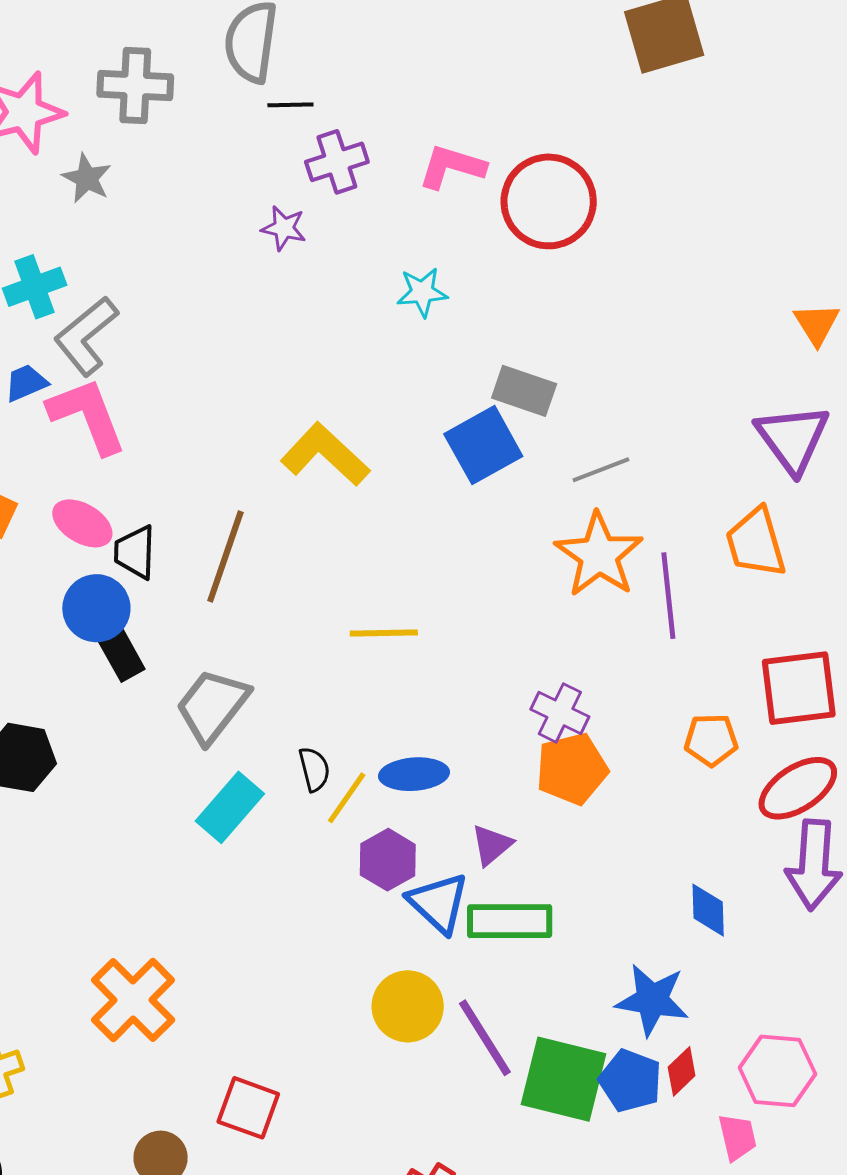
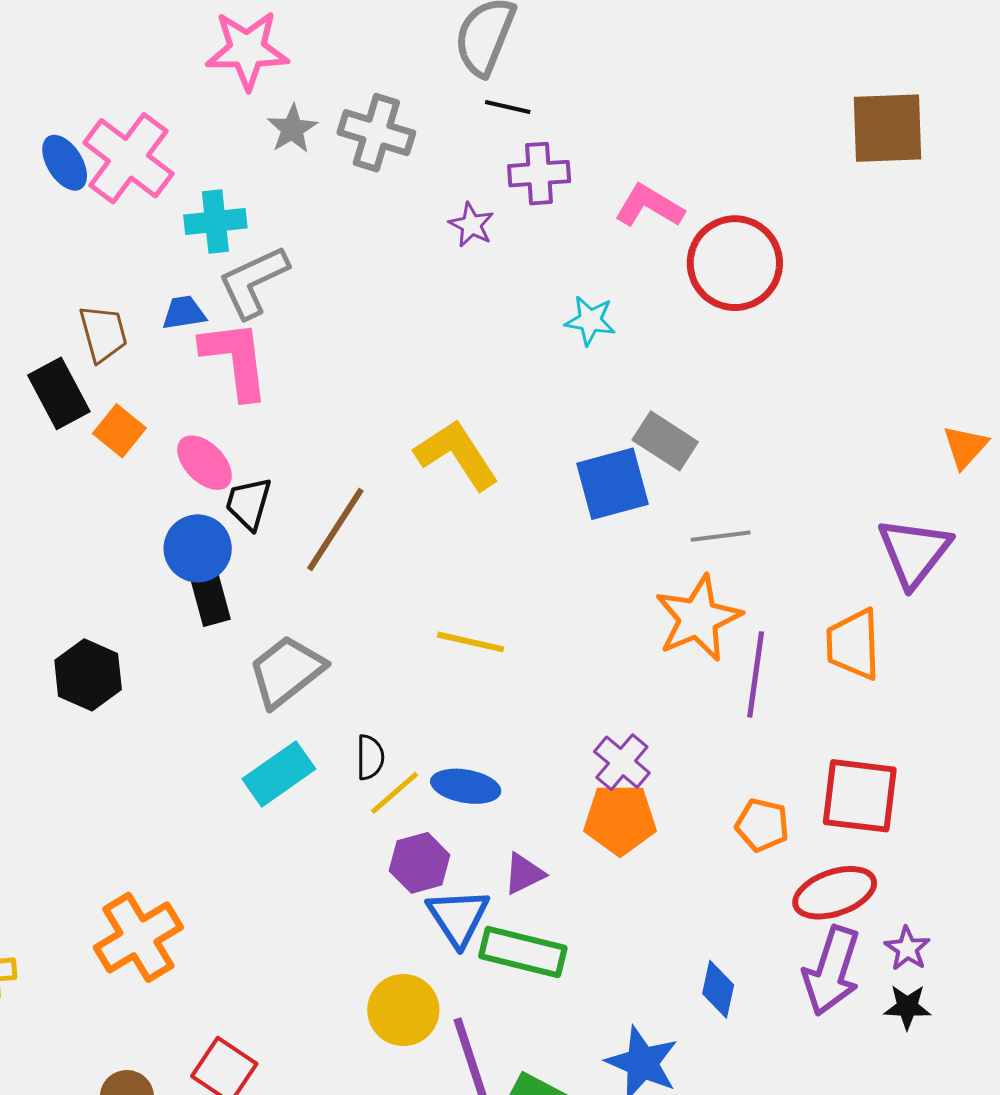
gray cross: (135, 86) -> (376, 133), moved

